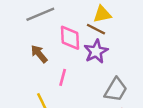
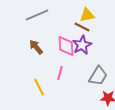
pink diamond: (70, 38) -> (66, 46), moved
pink line: (63, 77) -> (60, 73), moved

